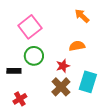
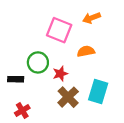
orange arrow: (82, 16) -> (91, 18), turned -63
pink square: (30, 27) -> (59, 30), moved, turned -30
red star: (63, 66) -> (60, 74), moved

